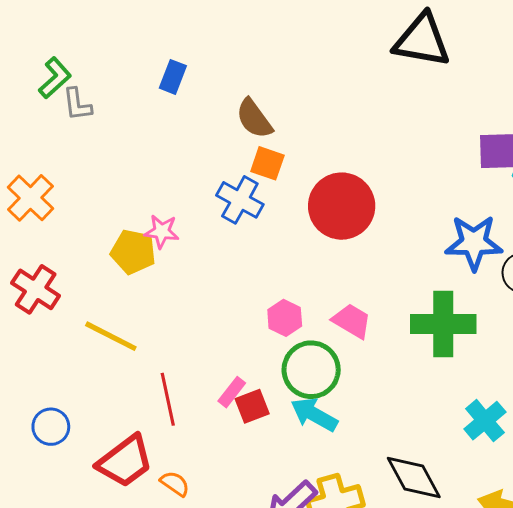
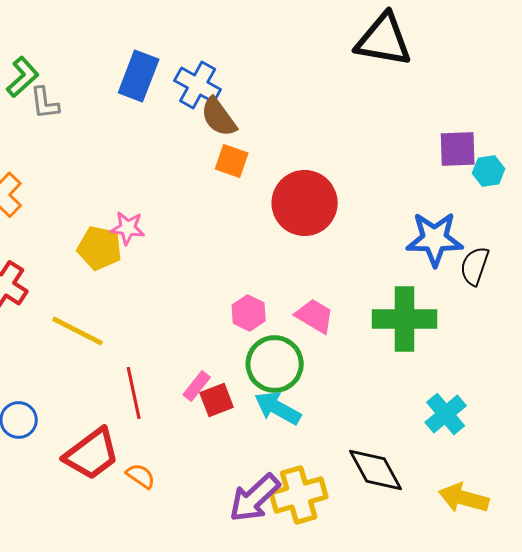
blue rectangle: (173, 77) -> (139, 76), size x1.5
blue cross: (240, 200) -> (198, 85), moved

